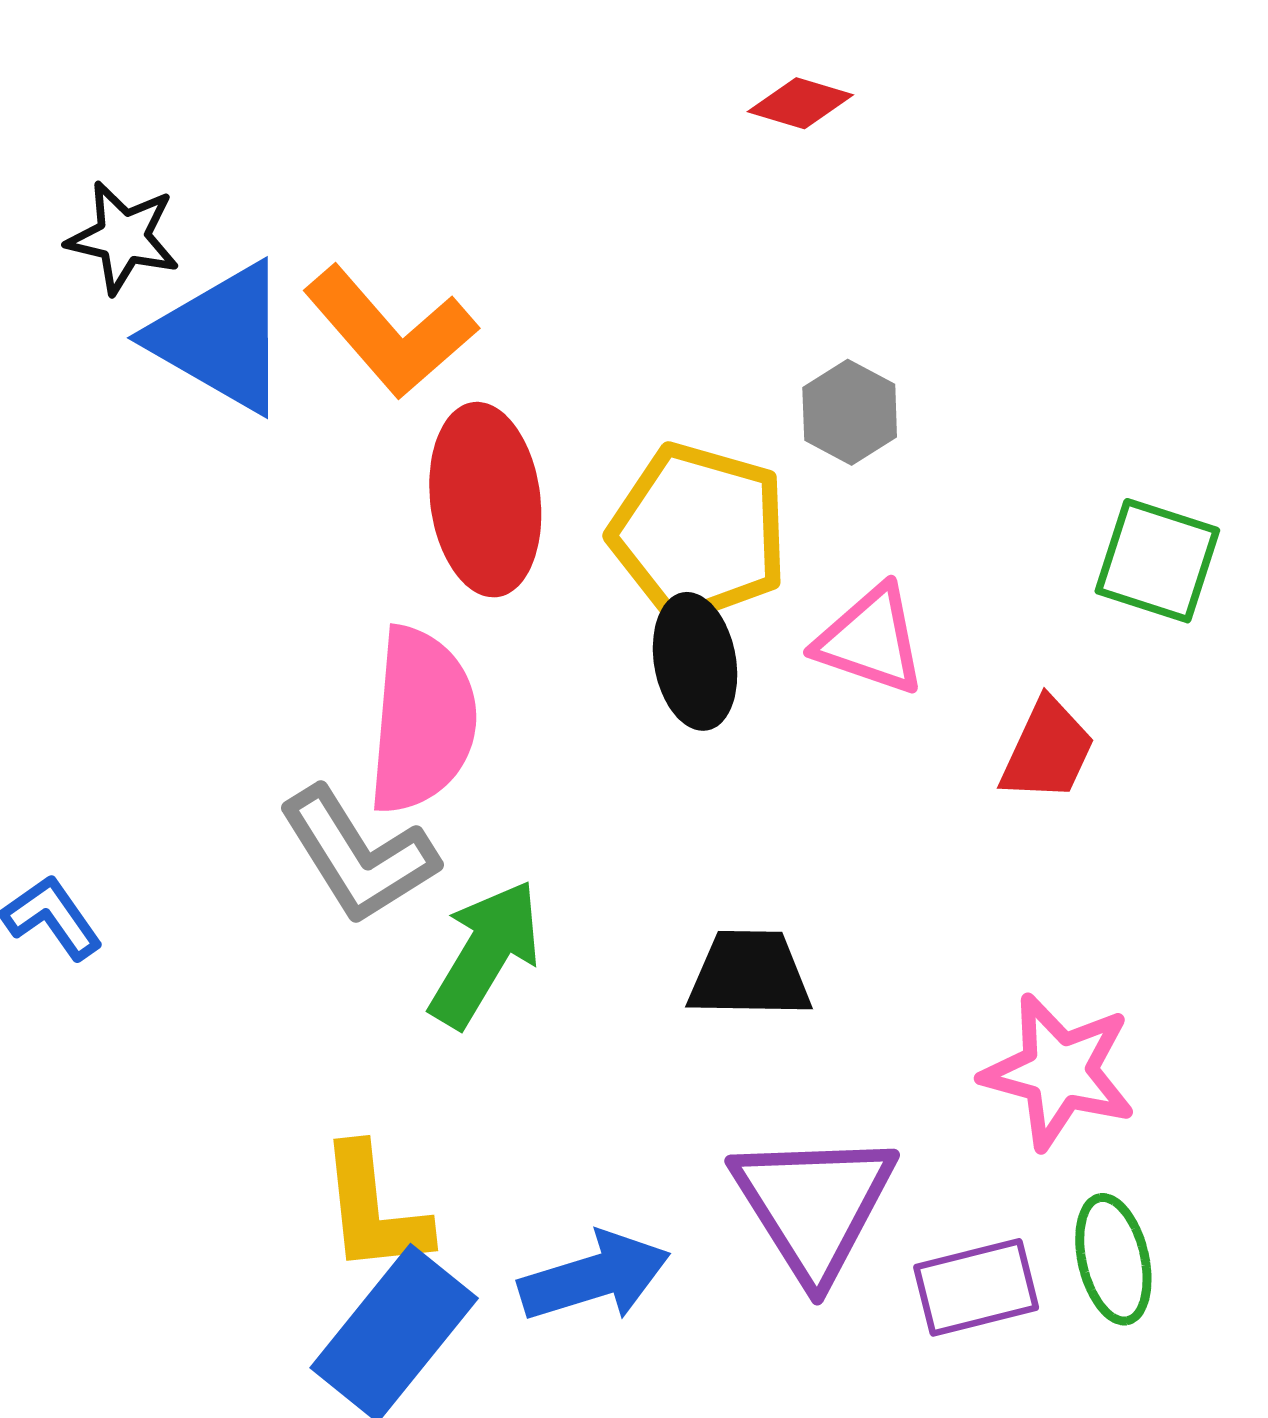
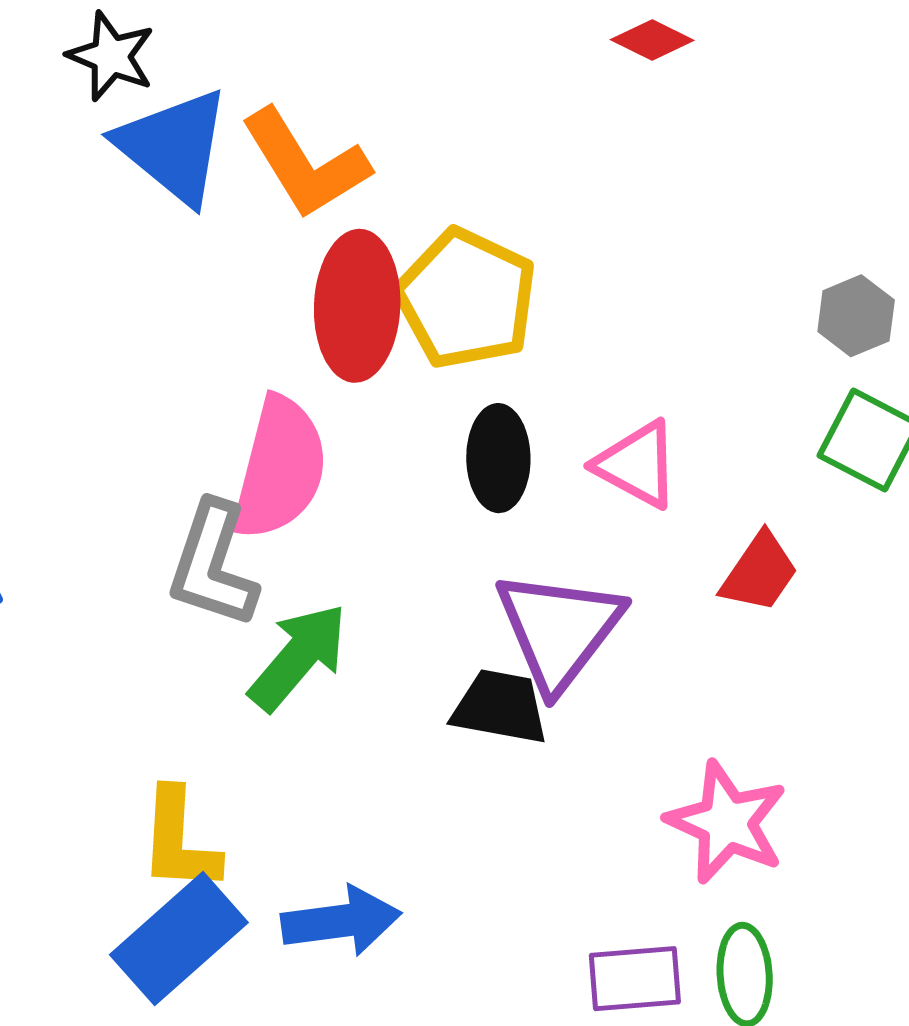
gray hexagon: (850, 412) -> (856, 316), moved
yellow pentagon: (699, 533) -> (466, 299), moved
gray L-shape: (358, 855) -> (213, 564), turned 41
purple triangle: (814, 1205) -> (559, 630), moved

